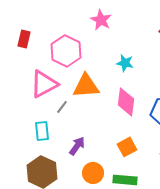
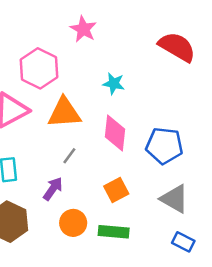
gray line: (62, 107) -> (69, 156), moved

